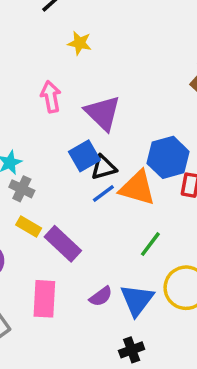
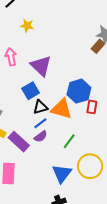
black triangle: (104, 167) -> (40, 107), moved
blue line: (103, 194) -> (40, 123), moved
purple semicircle: (101, 296) -> (41, 136), moved

